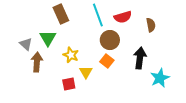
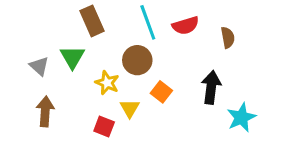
brown circle: (110, 40) -> (137, 60), moved
brown arrow: (37, 62) -> (45, 111), moved
red square: (69, 84) -> (104, 127), turned 32

